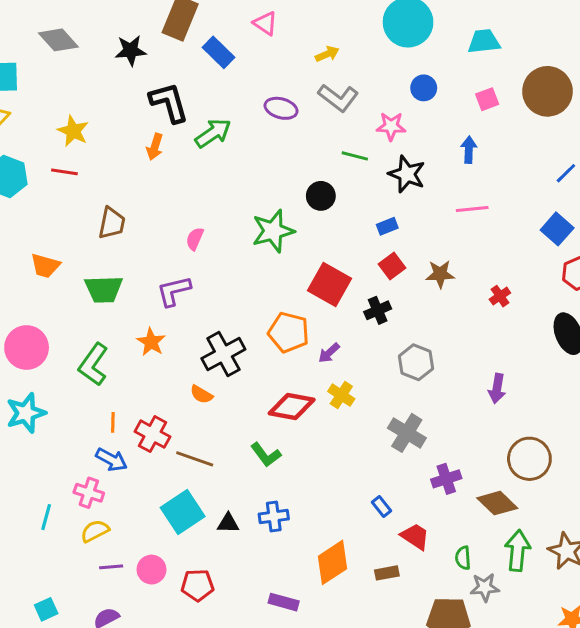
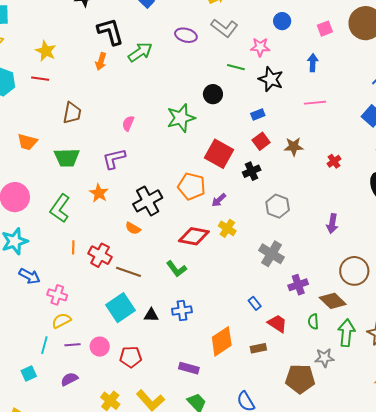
blue arrow: (111, 460) -> (30, 276), moved
cyan line: (46, 517) -> (44, 345), moved
green semicircle: (463, 558) -> (313, 322), moved

